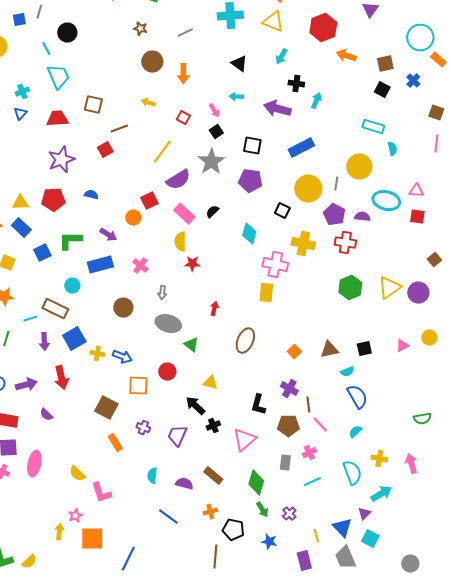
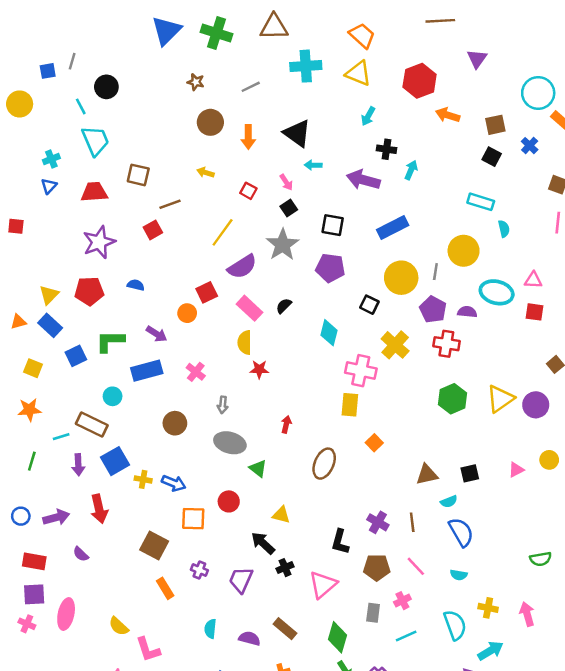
black triangle: (239, 64) -> (297, 133), moved, size x1.4
yellow triangle: (20, 203) -> (49, 295), turned -42
yellow cross: (303, 244) -> (395, 345), turned 30
orange square: (294, 352) -> (374, 443), moved
brown line: (308, 405) -> (412, 522), moved
cyan semicircle: (355, 432) -> (459, 575), turned -128

